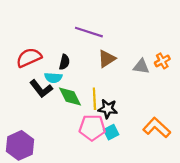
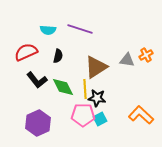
brown triangle: (107, 59) -> (96, 67), moved, size x1.4
cyan semicircle: (53, 78) -> (48, 30), moved
purple hexagon: (20, 145) -> (38, 123), moved

